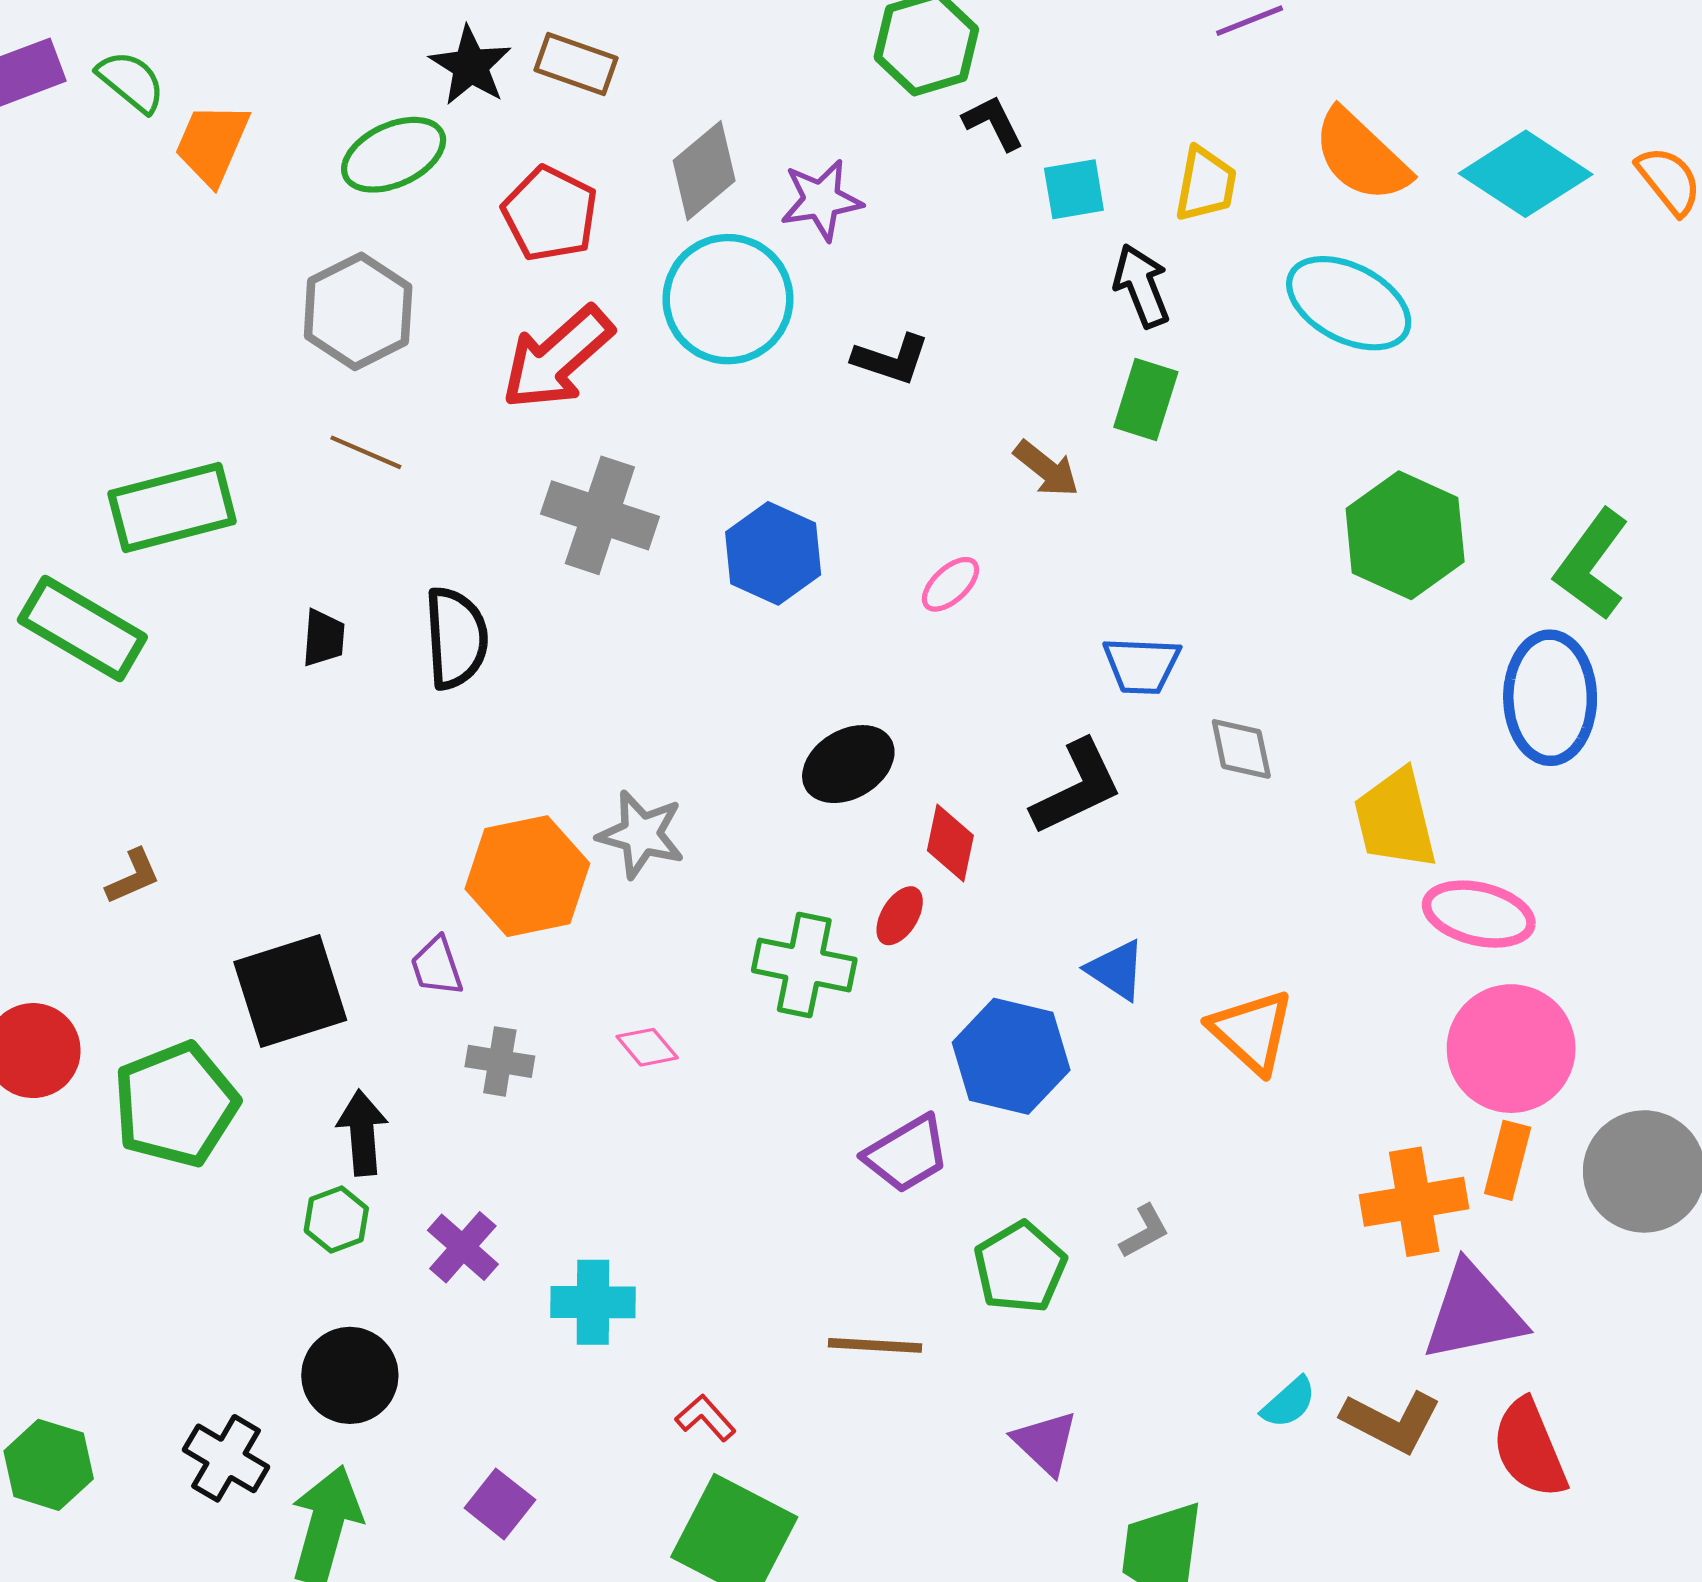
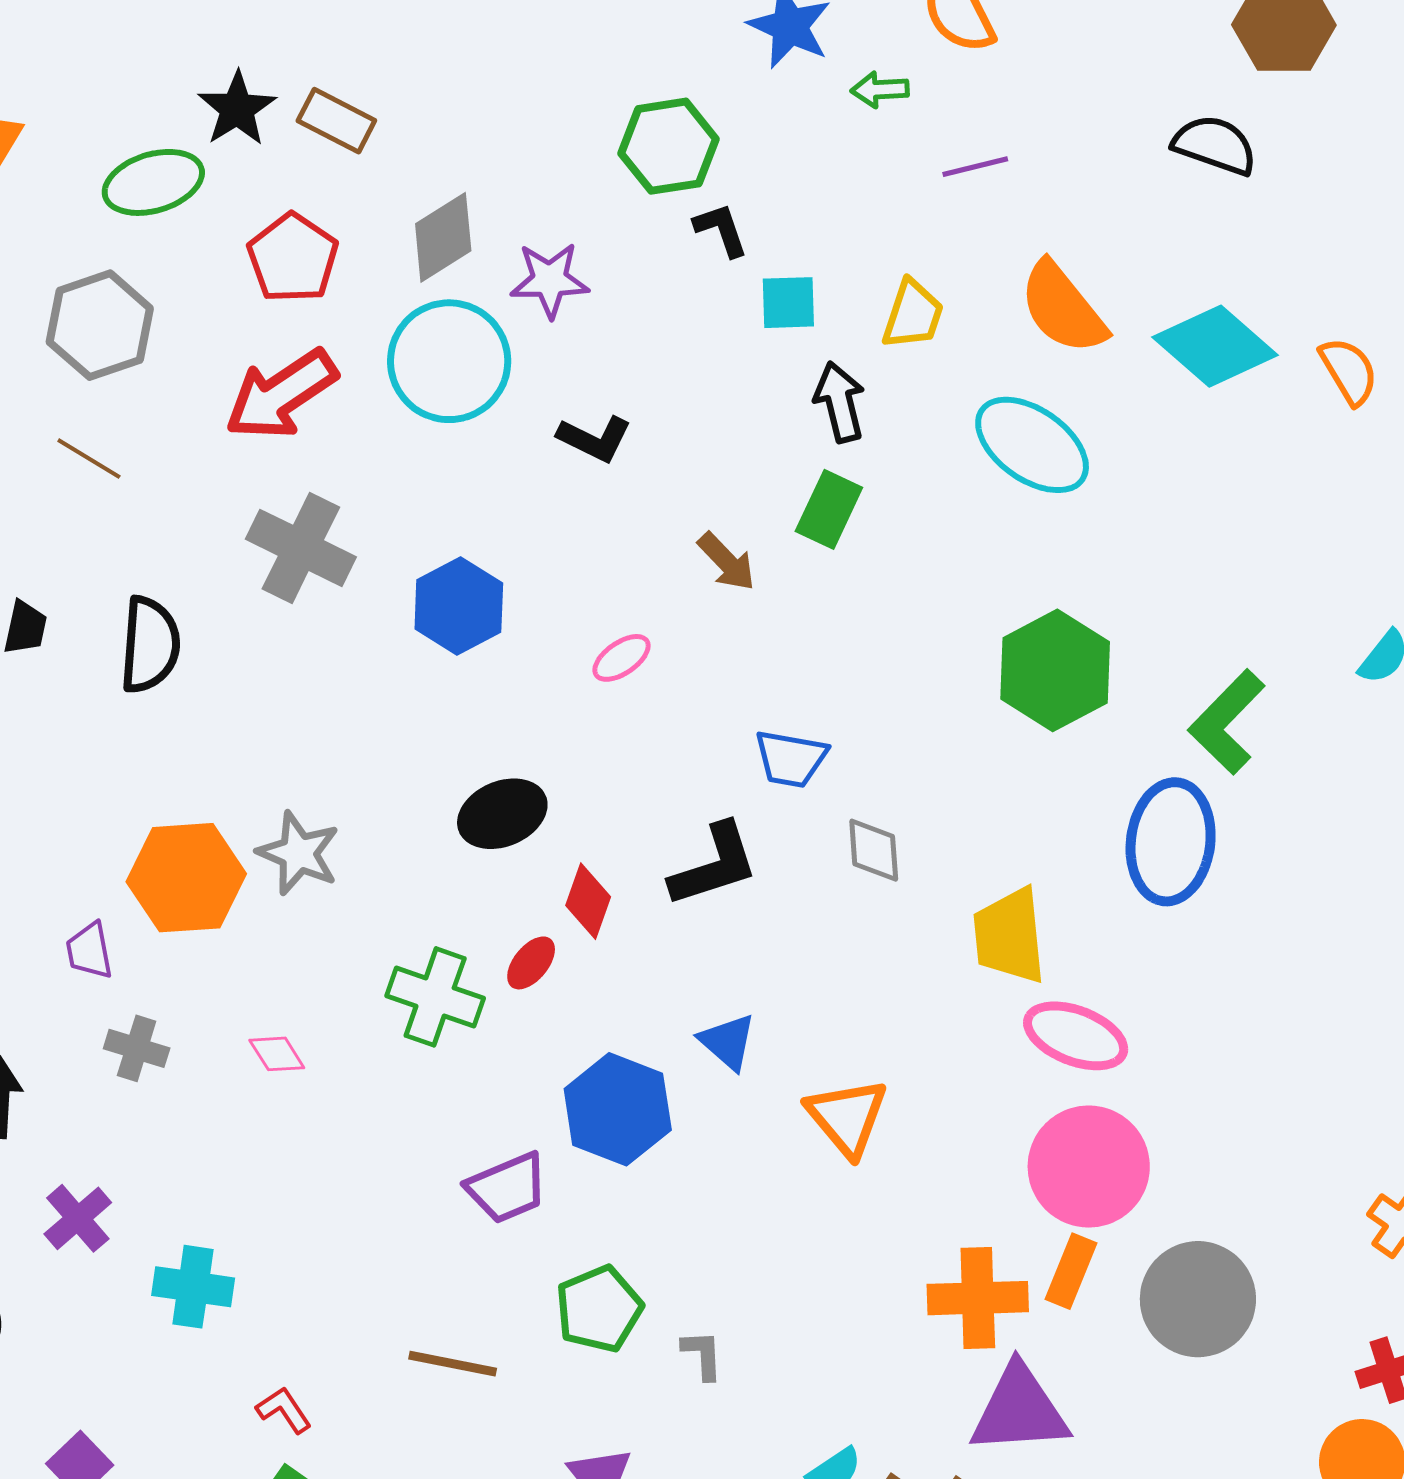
gray L-shape: (1144, 1231) -> (702, 1355), moved, turned -72

